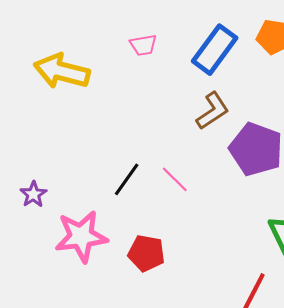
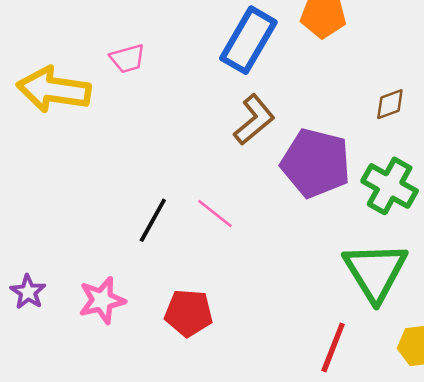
pink trapezoid: (143, 45) -> (127, 58), moved
purple star: (33, 194) -> (28, 292), moved
pink star: (81, 236) -> (102, 300), size x0.7

